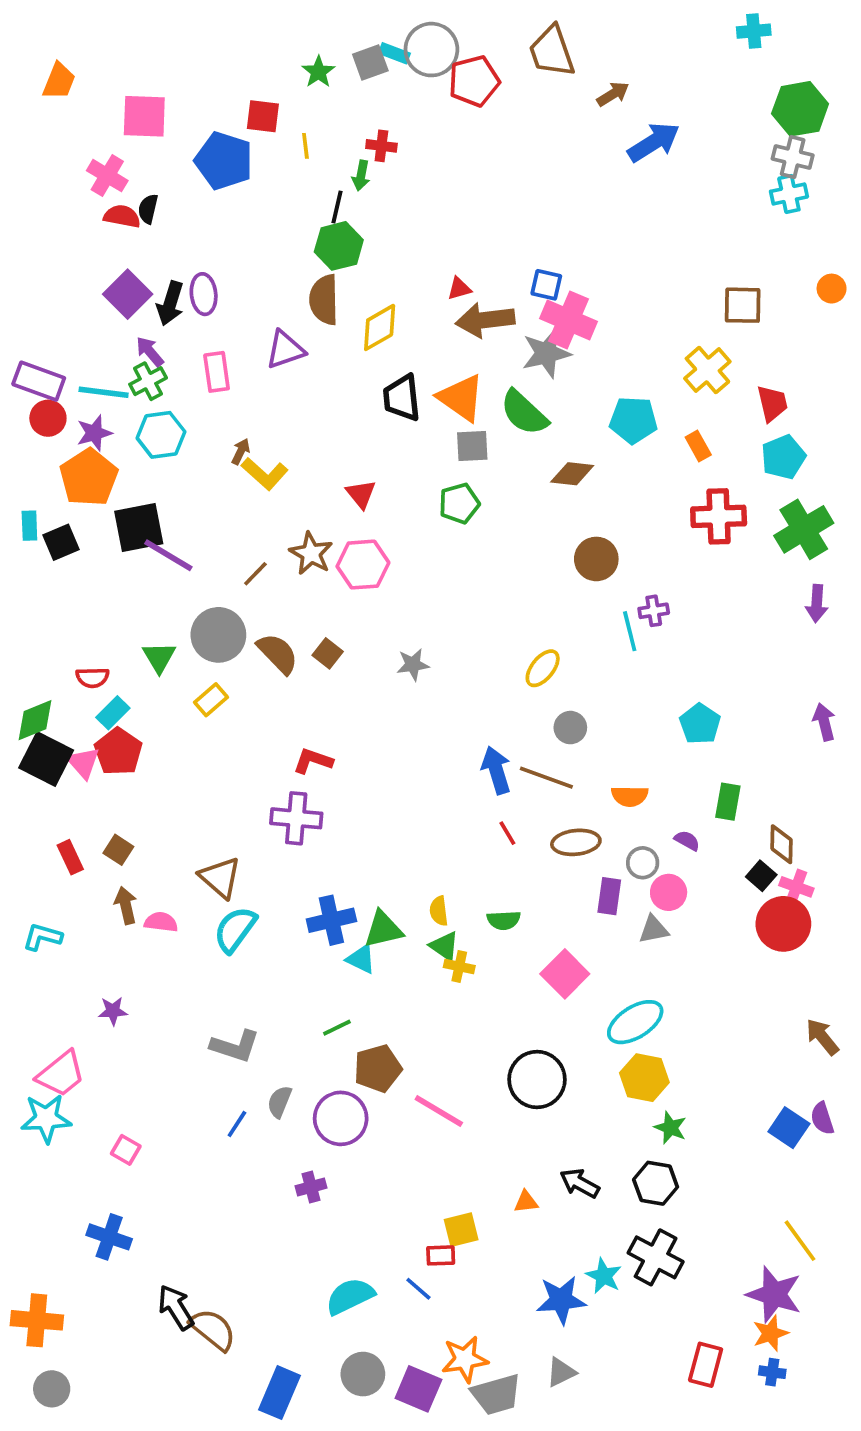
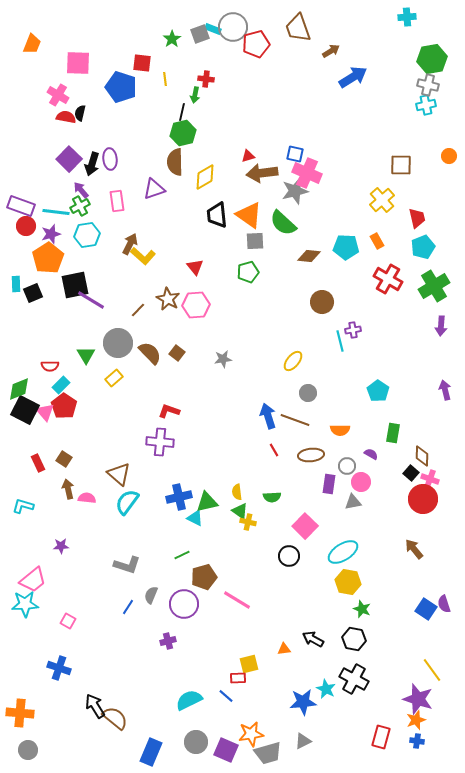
cyan pentagon: (633, 420) -> (346, 247), moved
brown arrow: (241, 452) -> (130, 244), size x1.5
red cross: (719, 516) -> (388, 279), turned 32
brown arrow: (822, 1037) -> (414, 549), moved
black circle: (537, 1079) -> (289, 556), moved, size x0.7

